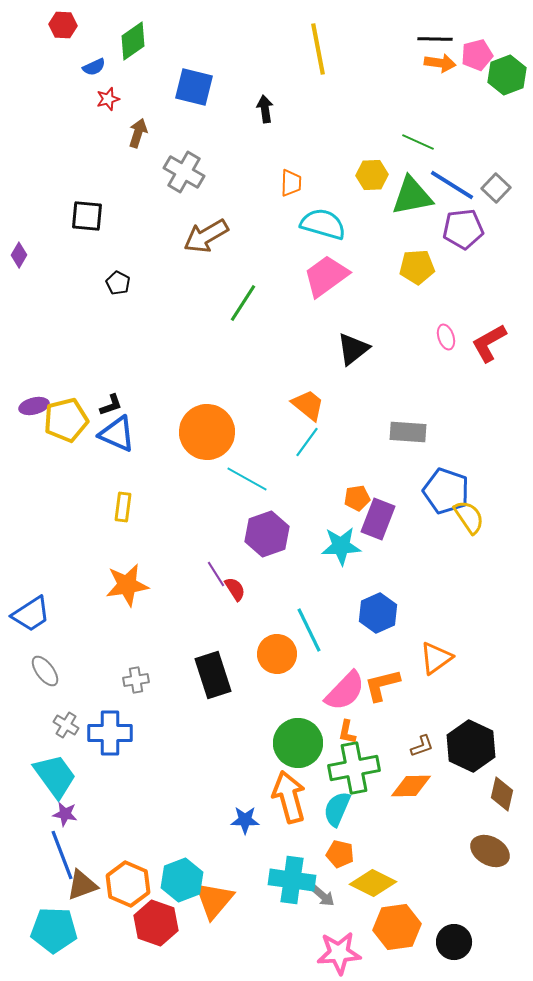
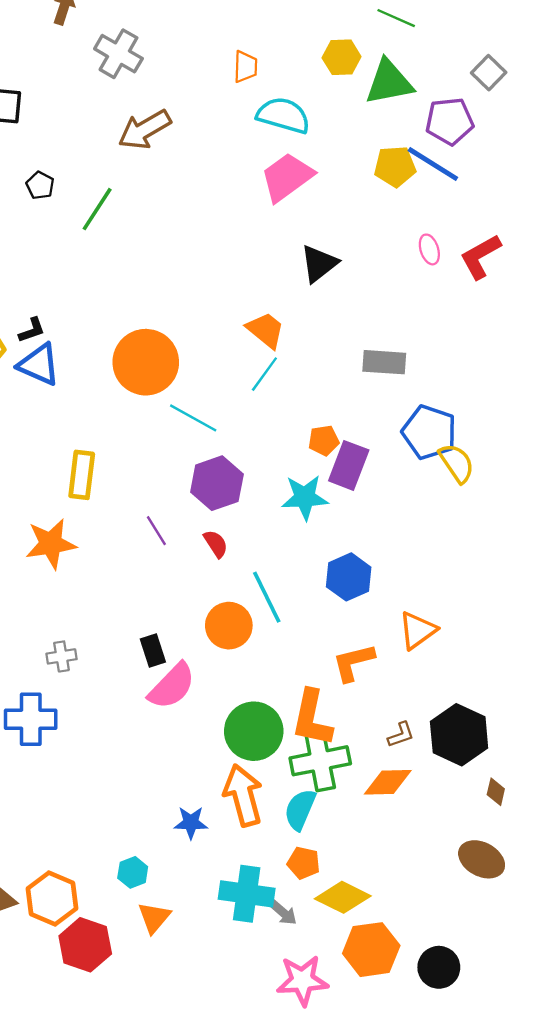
blue line: (452, 185) -> (433, 164), moved
green line: (243, 303) -> (97, 209), moved
yellow rectangle: (123, 507) -> (82, 475), moved, size x1.4
red semicircle: (235, 589) -> (216, 544), moved
black rectangle: (213, 675) -> (153, 651), size x0.6
pink semicircle: (345, 691) -> (172, 686), moved
orange L-shape: (347, 732) -> (312, 718), size x2.0
brown diamond: (502, 794) -> (496, 792), size x0.7
cyan hexagon: (182, 880) -> (133, 872), moved, size x0.6
orange triangle: (214, 900) -> (154, 917), size x0.7

